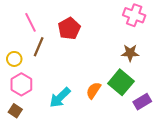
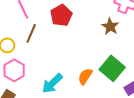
brown star: (130, 53) -> (110, 26), moved, turned 30

